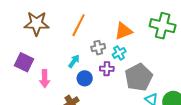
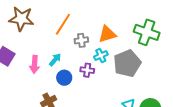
gray cross: (98, 48) -> (81, 40), moved
gray pentagon: (139, 77) -> (127, 63), moved
pink arrow: (45, 79) -> (34, 64), moved

